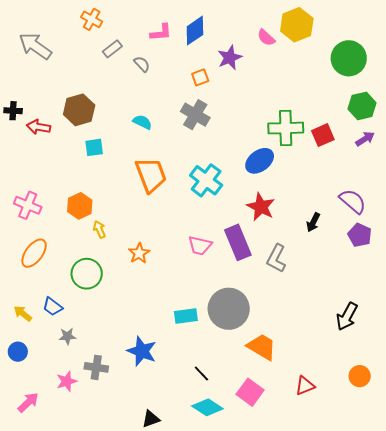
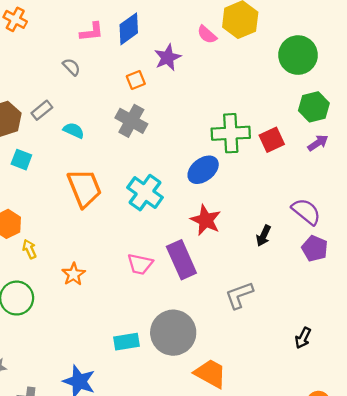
gray rectangle: (112, 49) -> (42, 110), moved
cyan square: (94, 147) -> (21, 160), turned 30
gray L-shape: (276, 258) -> (239, 295), moved, turned 44
black arrow: (347, 316) -> (303, 338), size x0.7

